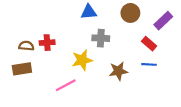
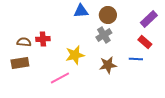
brown circle: (130, 13) -> (108, 15), moved
gray cross: (101, 38) -> (104, 35), moved, turned -35
red rectangle: (149, 44) -> (145, 42), moved

